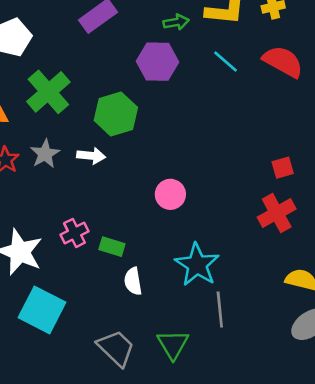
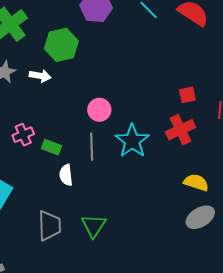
cyan star: (197, 265) -> (132, 141), moved
gray line: (220, 310) -> (92, 147), moved
gray trapezoid: (116, 348) -> (49, 226), turned 40

